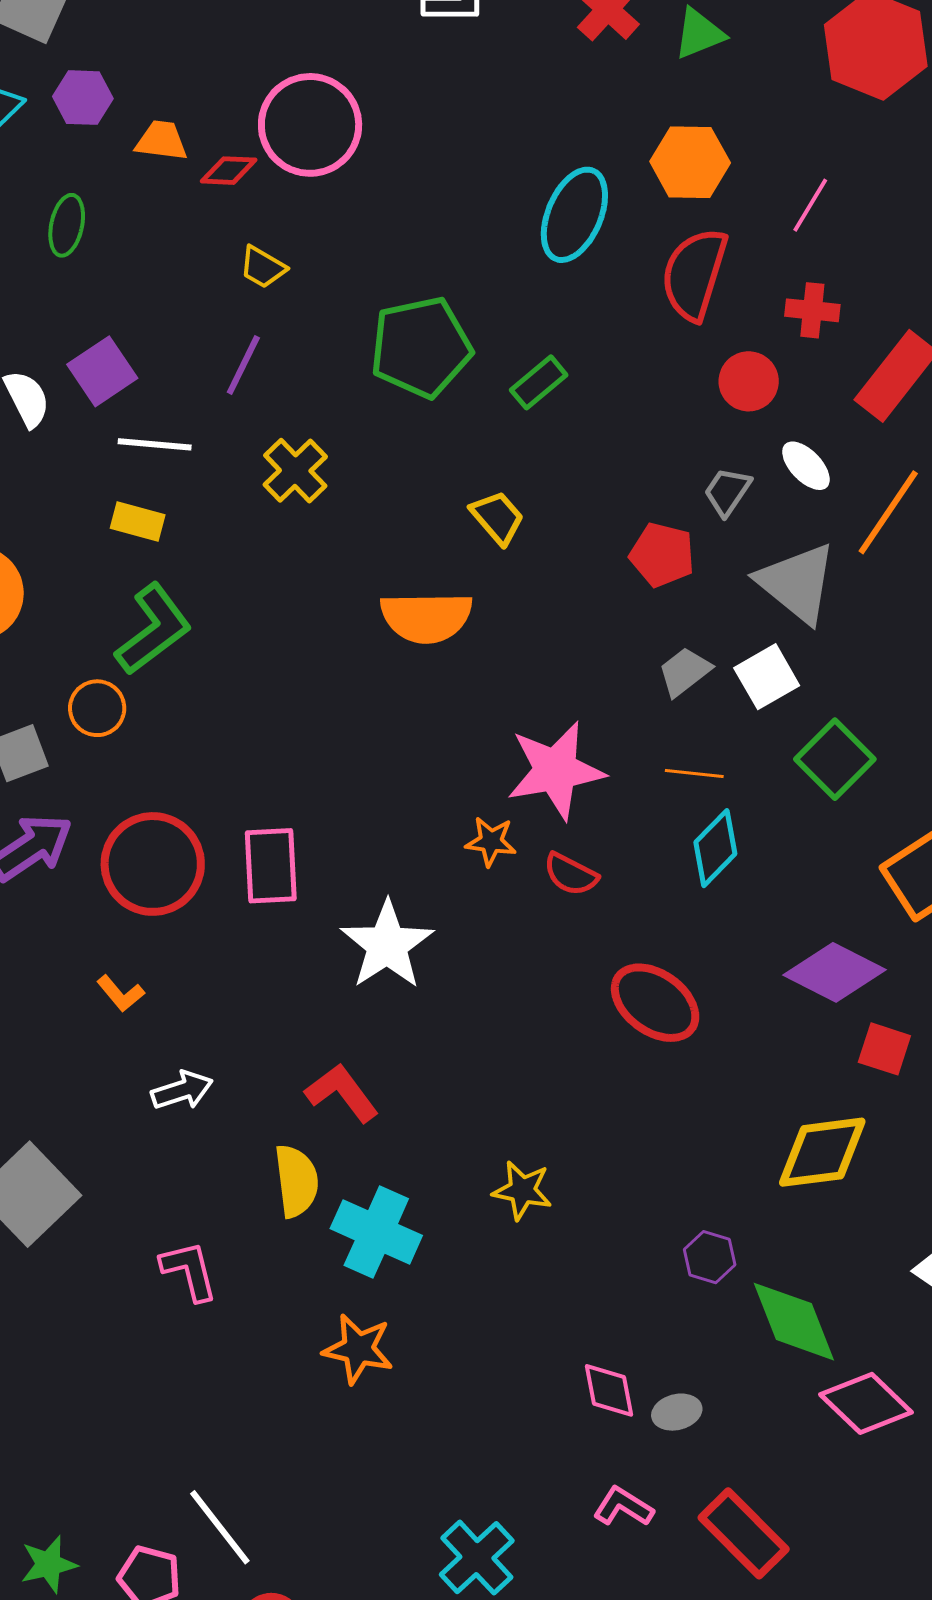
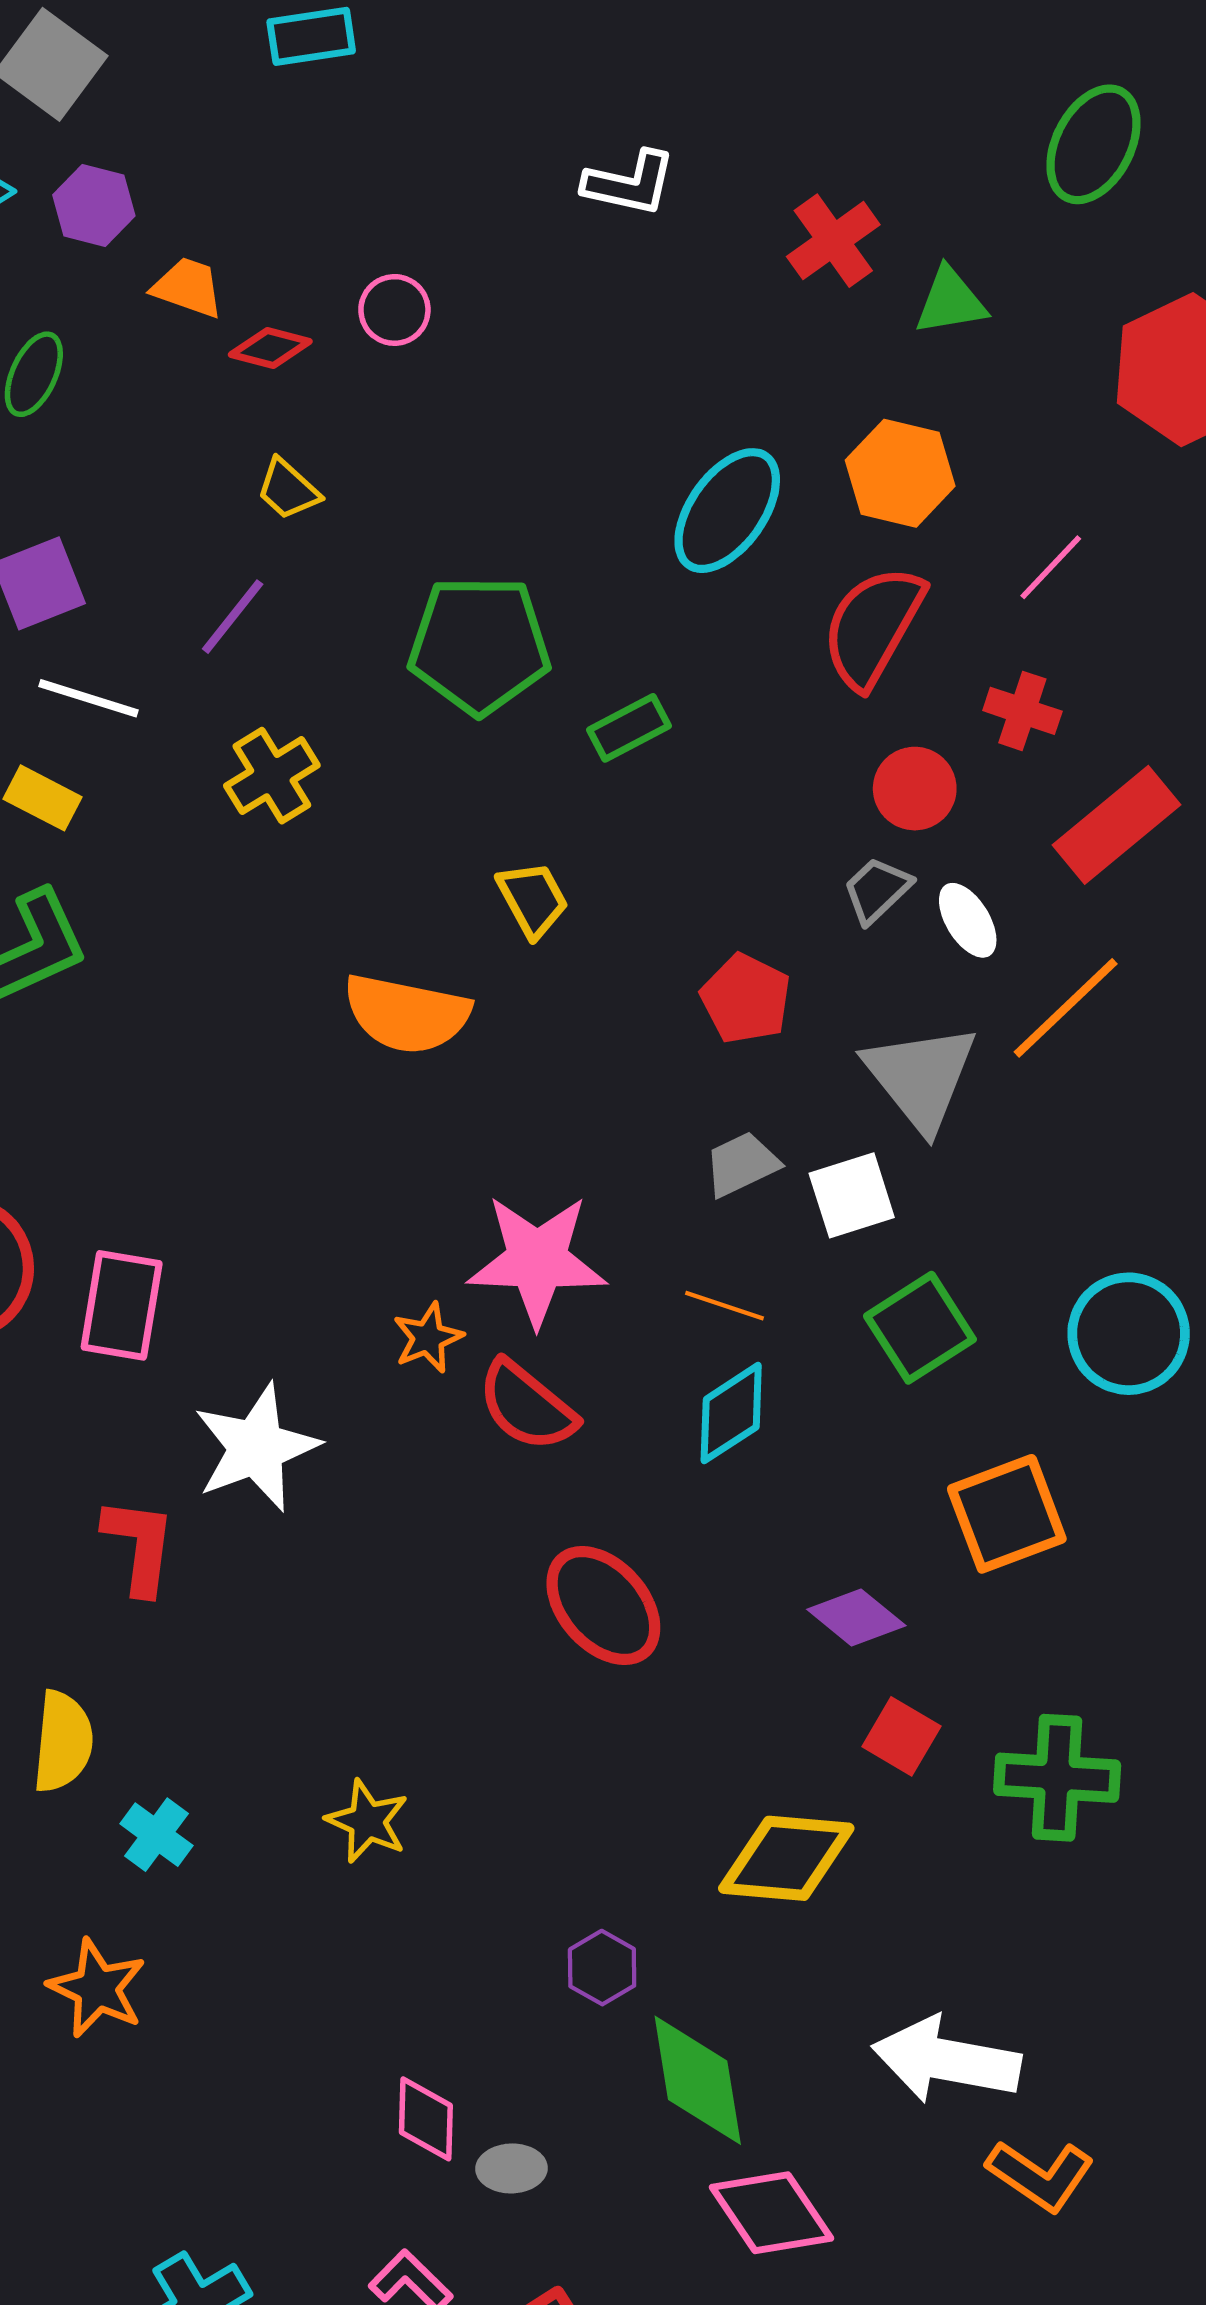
pink circle: (310, 125) -> (394, 310), size x0.5
gray trapezoid: (727, 492) -> (877, 890), moved
orange star: (491, 842) -> (428, 1338), turned 30
red semicircle: (571, 874) -> (527, 1406), size x1.4
purple diamond: (835, 972) -> (856, 1618), size x0.7
red L-shape: (342, 1093) -> (139, 1546), moved, turned 32
cyan cross: (376, 1232) -> (156, 1835), size x0.6

